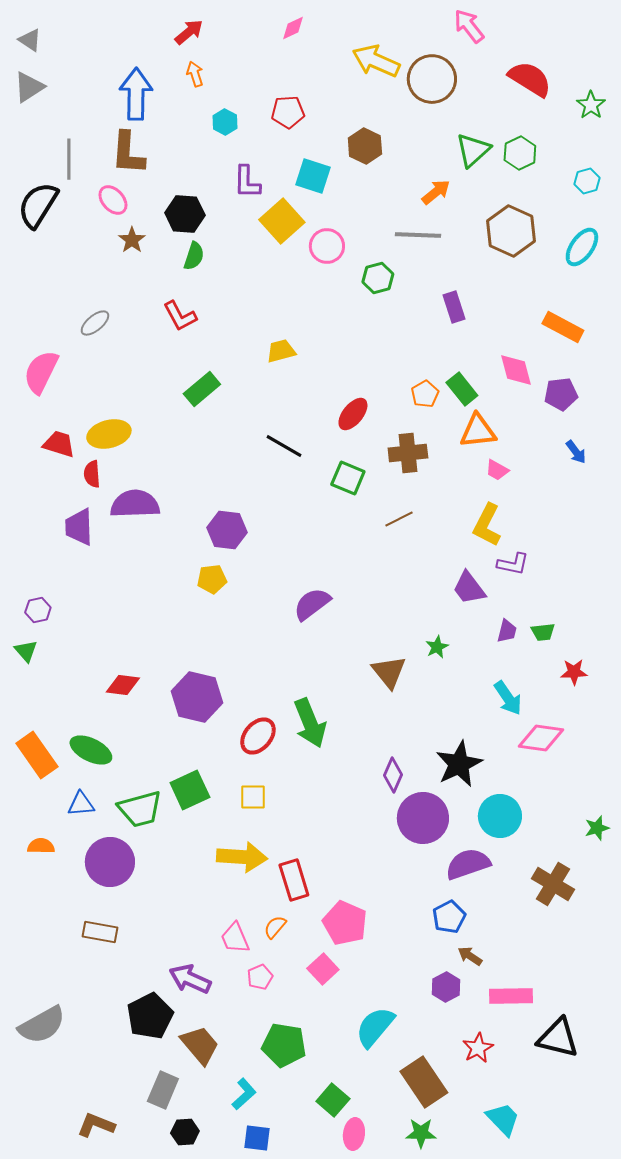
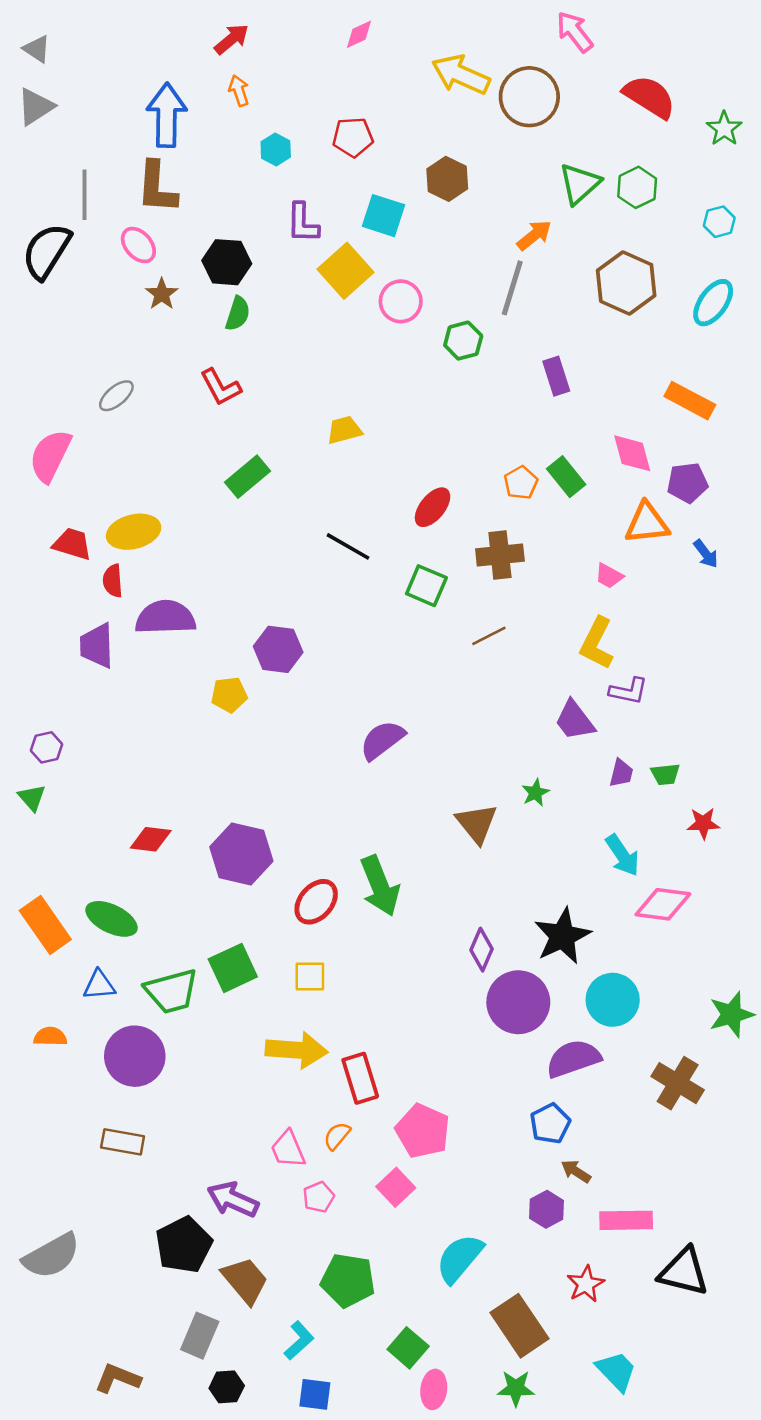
gray line: (418, 235) -> (512, 288), turned -75
orange triangle: (478, 431) -> (647, 523), moved
yellow pentagon: (212, 579) -> (229, 695), moved
green star: (597, 828) -> (731, 1014), size x1.5

